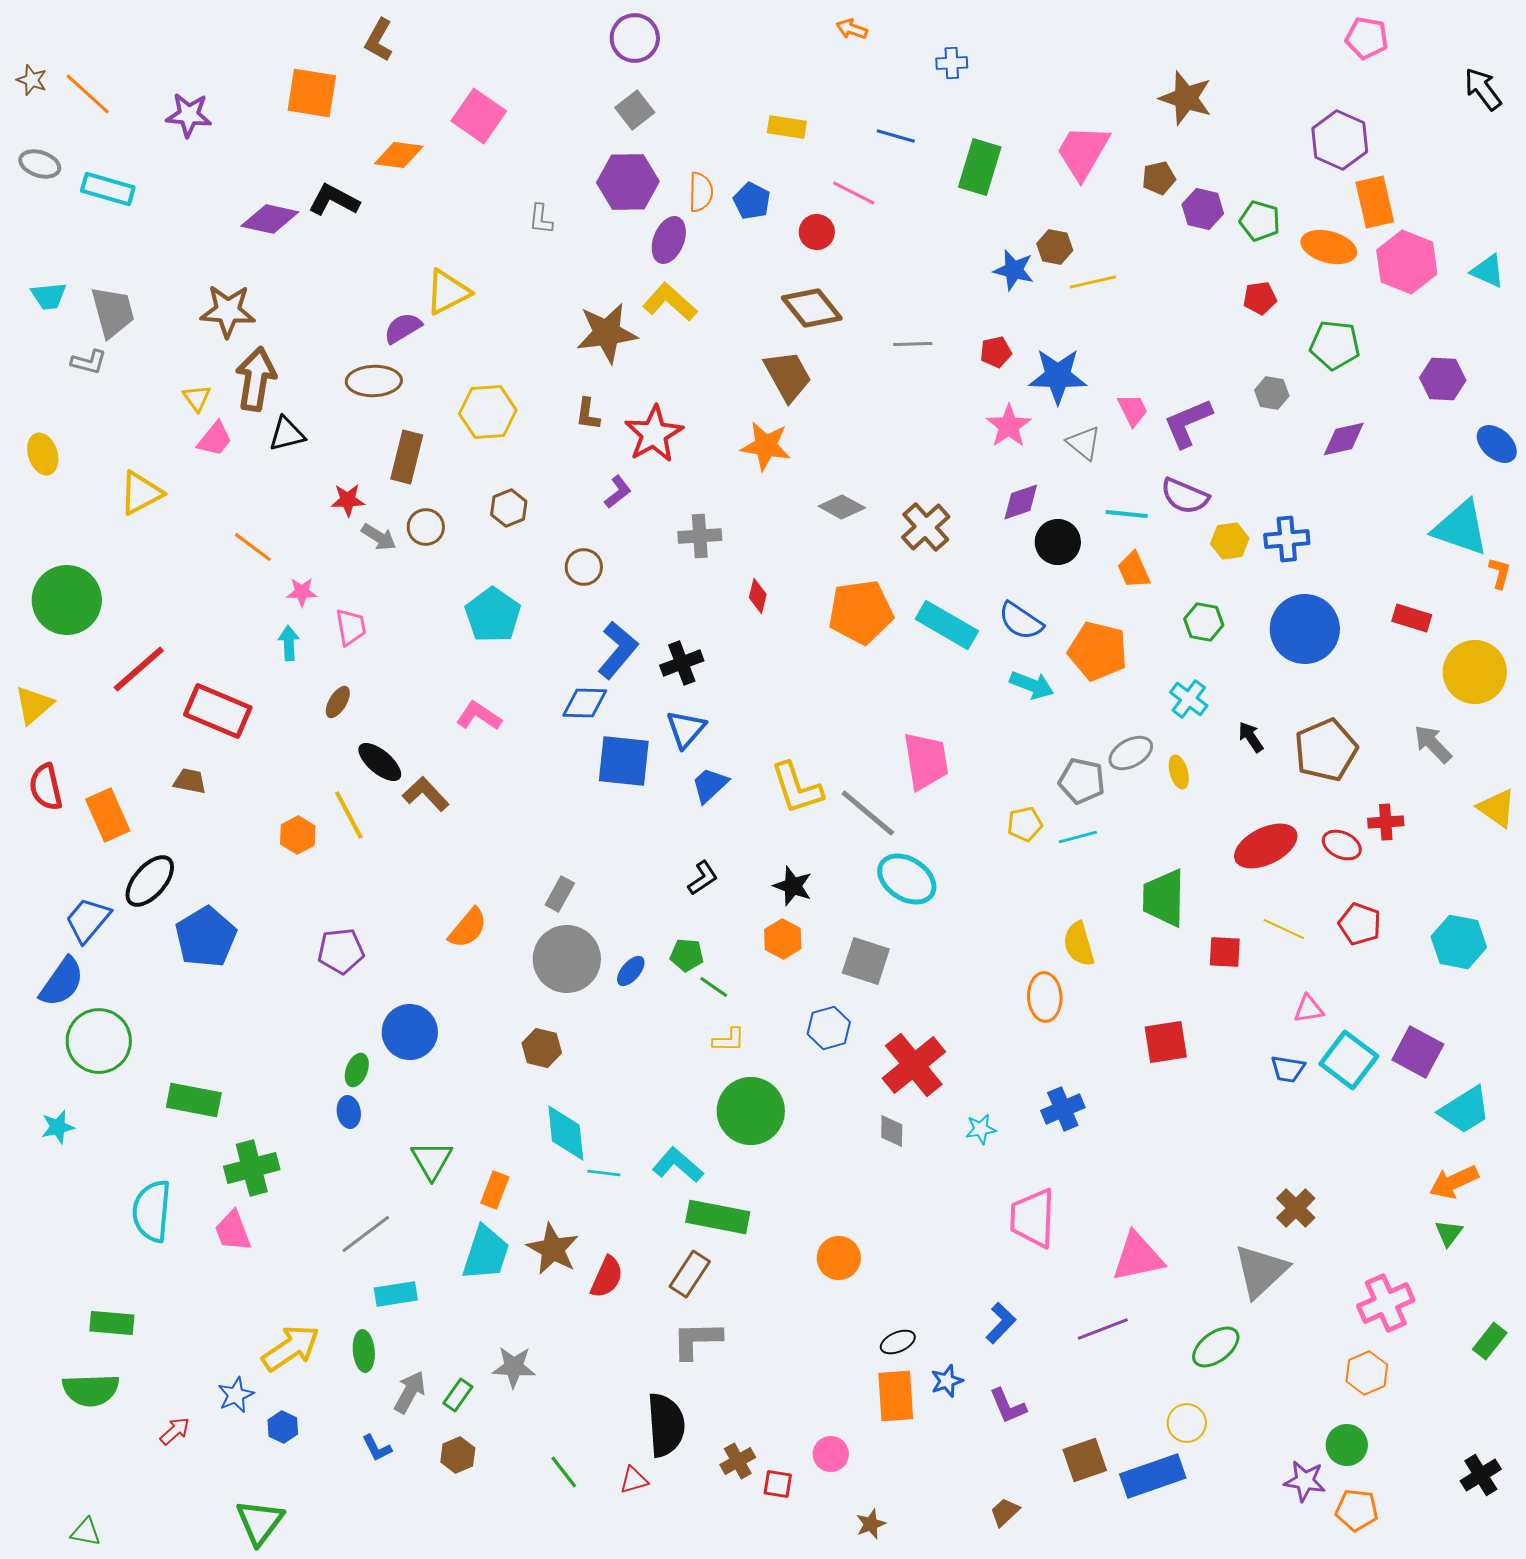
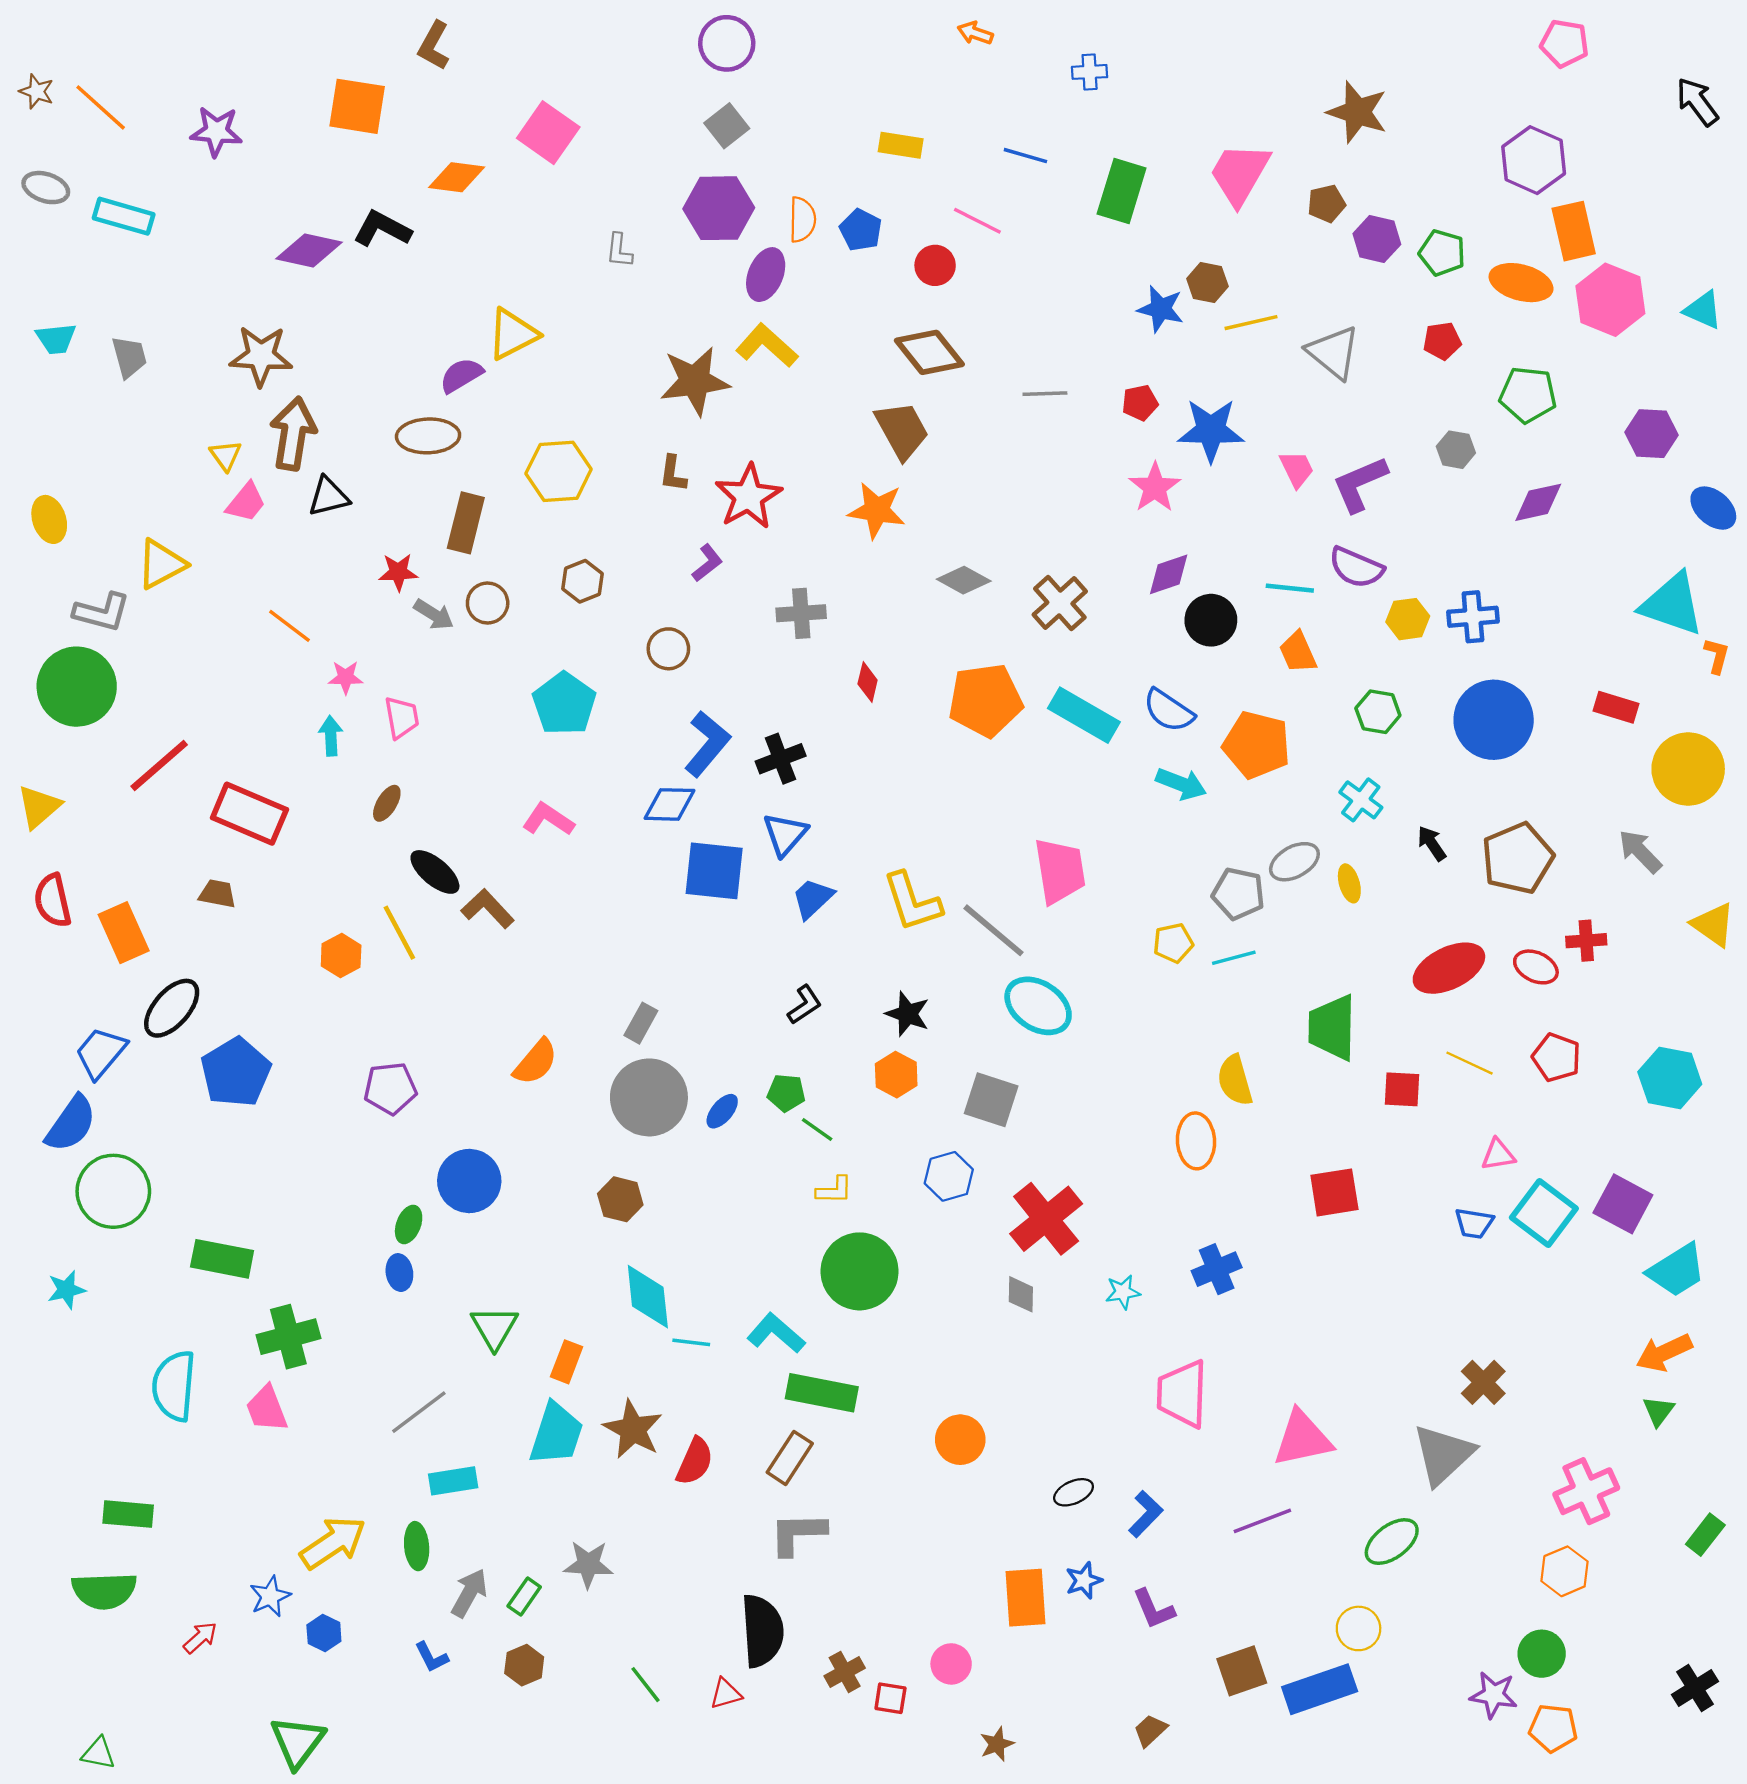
gray trapezoid: (113, 312) -> (129, 357), size x0.7
gray L-shape: (89, 362) -> (102, 612), moved, size x1.4
gray triangle: (1084, 443) -> (1333, 352), moved, size x1.4
black ellipse: (898, 1342) -> (1074, 1492), moved

